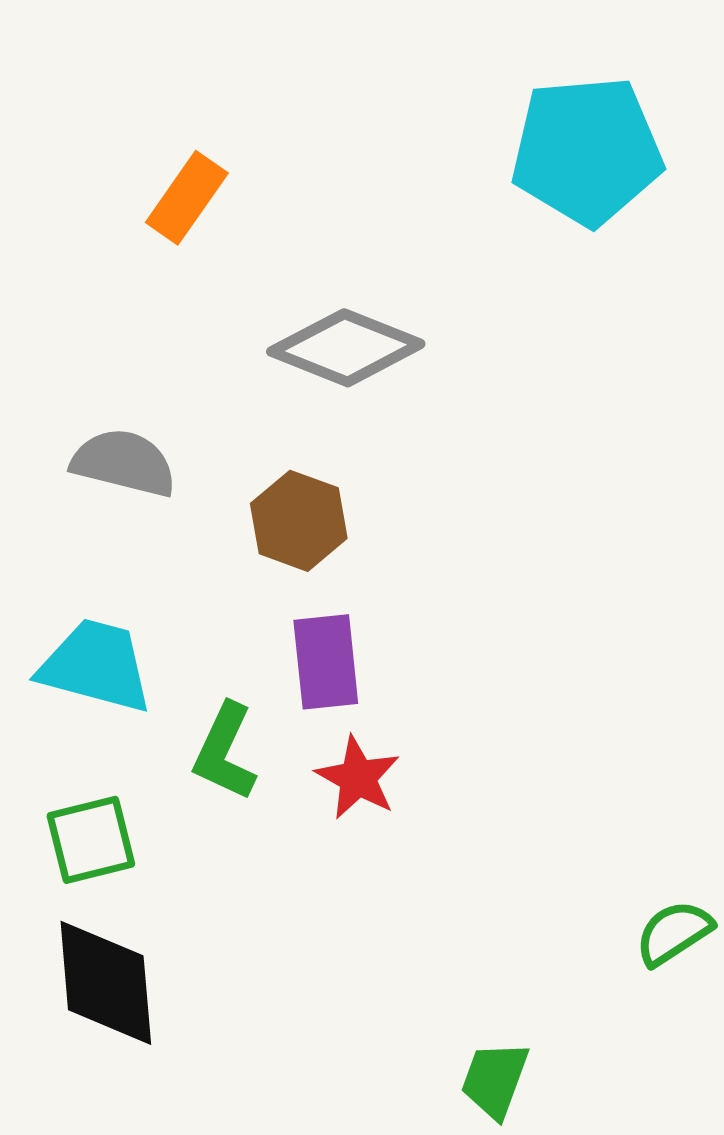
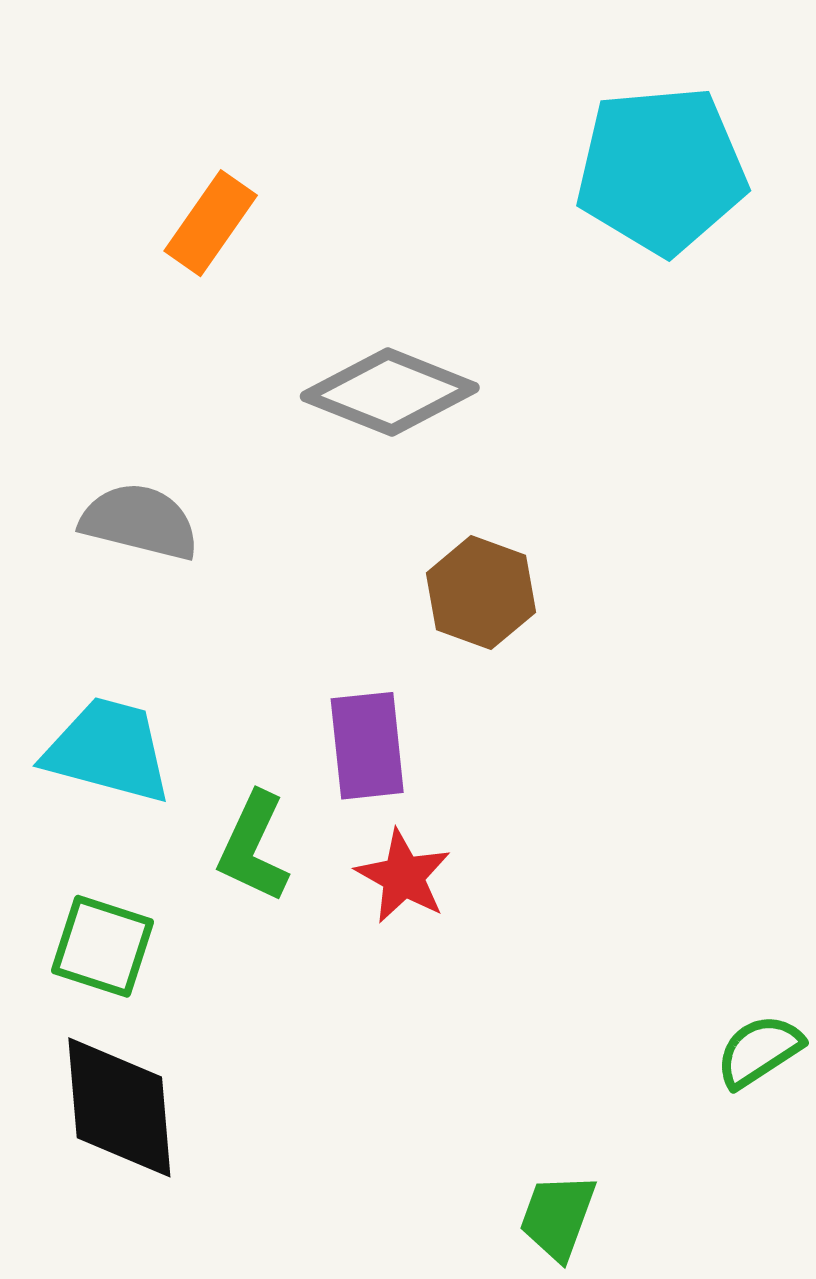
brown hexagon: (299, 521) -> (481, 593), moved
green square: (91, 840) -> (103, 946), turned 32

